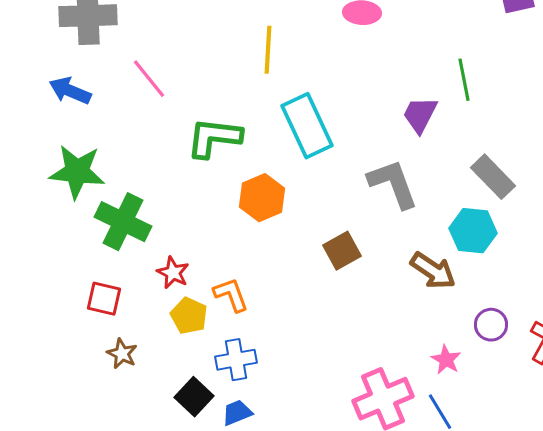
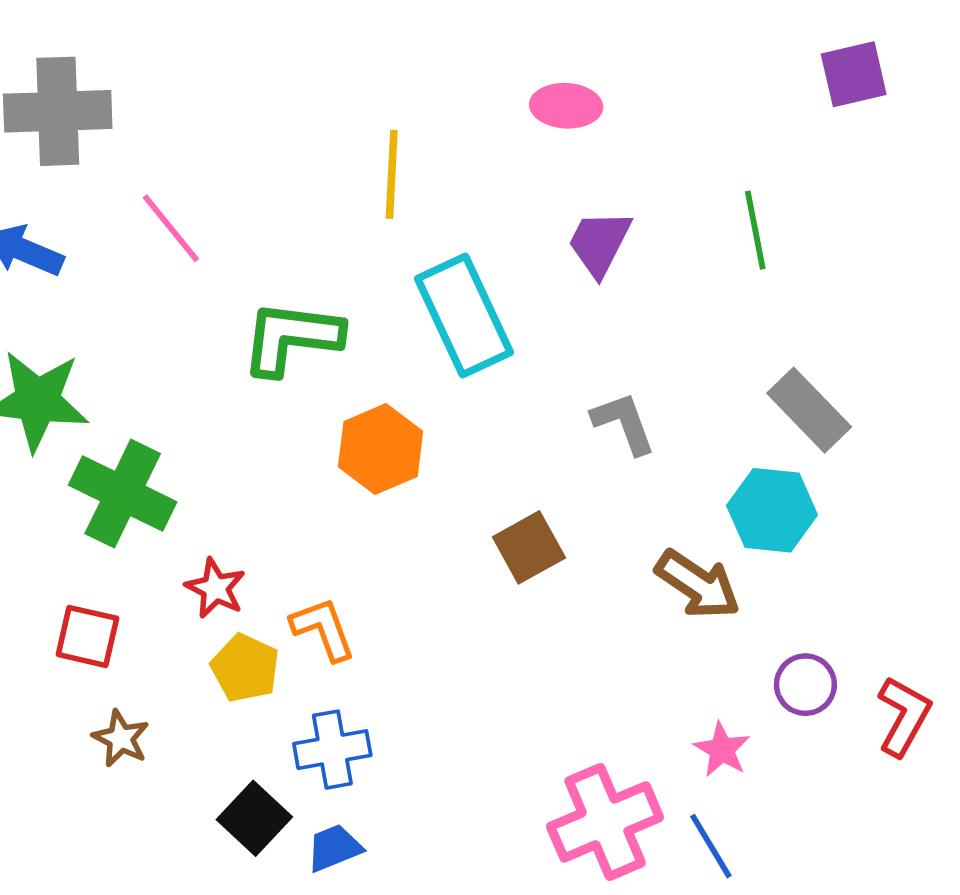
purple trapezoid: (420, 115) -> (599, 243), moved
gray L-shape: (393, 184) -> (624, 423), size x0.7

